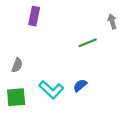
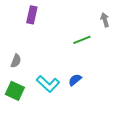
green square: (16, 97) -> (15, 91), turned 30

